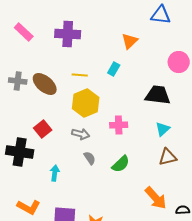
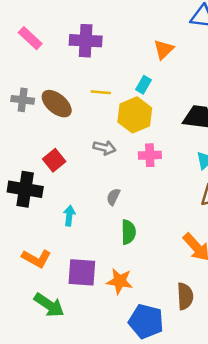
yellow hexagon: (86, 103) -> (135, 115), moved
gray arrow: (81, 134) -> (104, 148), moved
gray semicircle: (90, 158) -> (113, 197), turned -120
green semicircle: (121, 164) -> (128, 232), moved, turned -48

